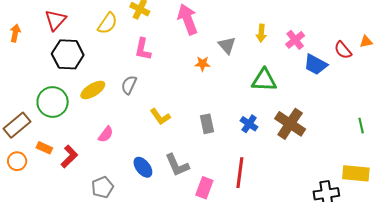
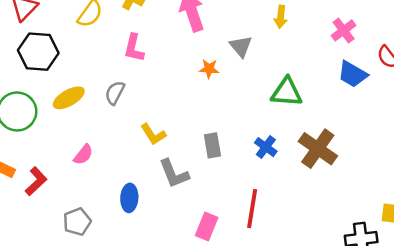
yellow arrow: (261, 33) -> (281, 17), moved
pink cross: (295, 40) -> (344, 30), moved
gray L-shape: (177, 165) -> (174, 174), moved
blue ellipse: (143, 167) -> (129, 198), turned 40

